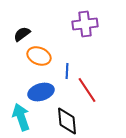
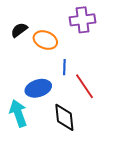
orange ellipse: (39, 56) -> (45, 40), moved

